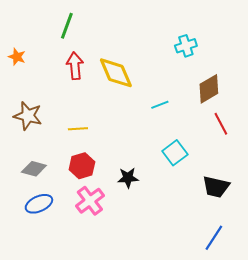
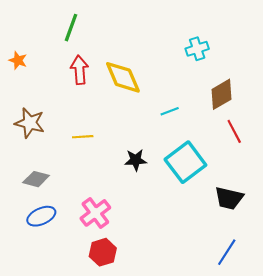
cyan square: (175, 153) -> (185, 162), size x1.5
red hexagon: (82, 166) -> (103, 252), moved
black star: (128, 178) -> (136, 160), moved

